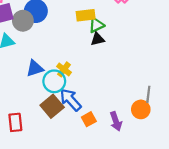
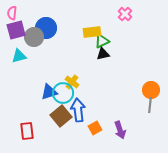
blue triangle: (35, 68) -> (49, 92), moved
blue arrow: (70, 100) -> (78, 110), turned 35
orange circle: (141, 109) -> (151, 90), moved

